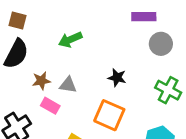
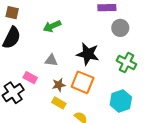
black star: (117, 78) -> (88, 54), size x1.6
brown star: (41, 81) -> (59, 85), moved
pink rectangle: (50, 106) -> (30, 78), moved

